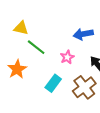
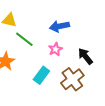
blue arrow: (83, 34) -> (59, 26), moved

